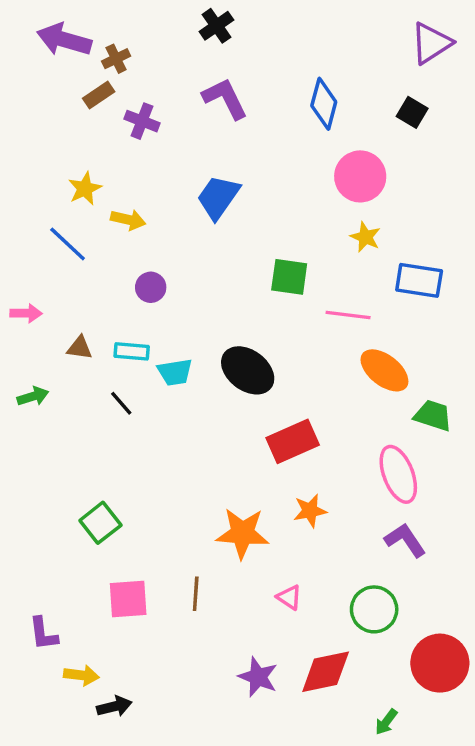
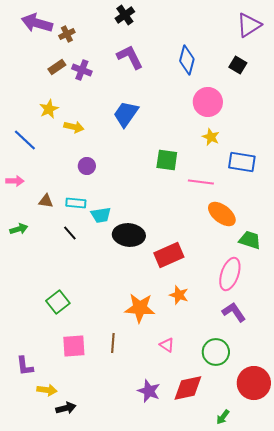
brown rectangle: (99, 95) -> (57, 67), moved
blue line: (68, 244) -> (25, 140), moved
black ellipse: (248, 370) -> (129, 235), moved, turned -32
pink ellipse: (398, 474) -> (230, 274), turned 40
orange star: (310, 511) -> (179, 295), turned 30

